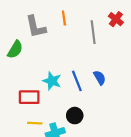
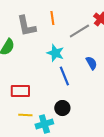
gray line: (93, 32) -> (79, 31), turned 65
blue semicircle: (100, 78) -> (91, 63), moved
cyan star: (52, 81) -> (55, 53), moved

